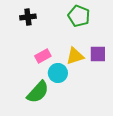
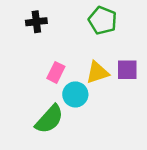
pink rectangle: (43, 56) -> (56, 72), turned -35

